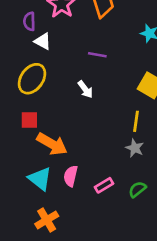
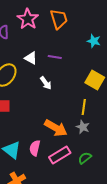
white triangle: (43, 41) -> (31, 58), moved
orange arrow: (52, 144) -> (56, 128), moved
pink rectangle: (104, 185) -> (60, 155), size x1.5

